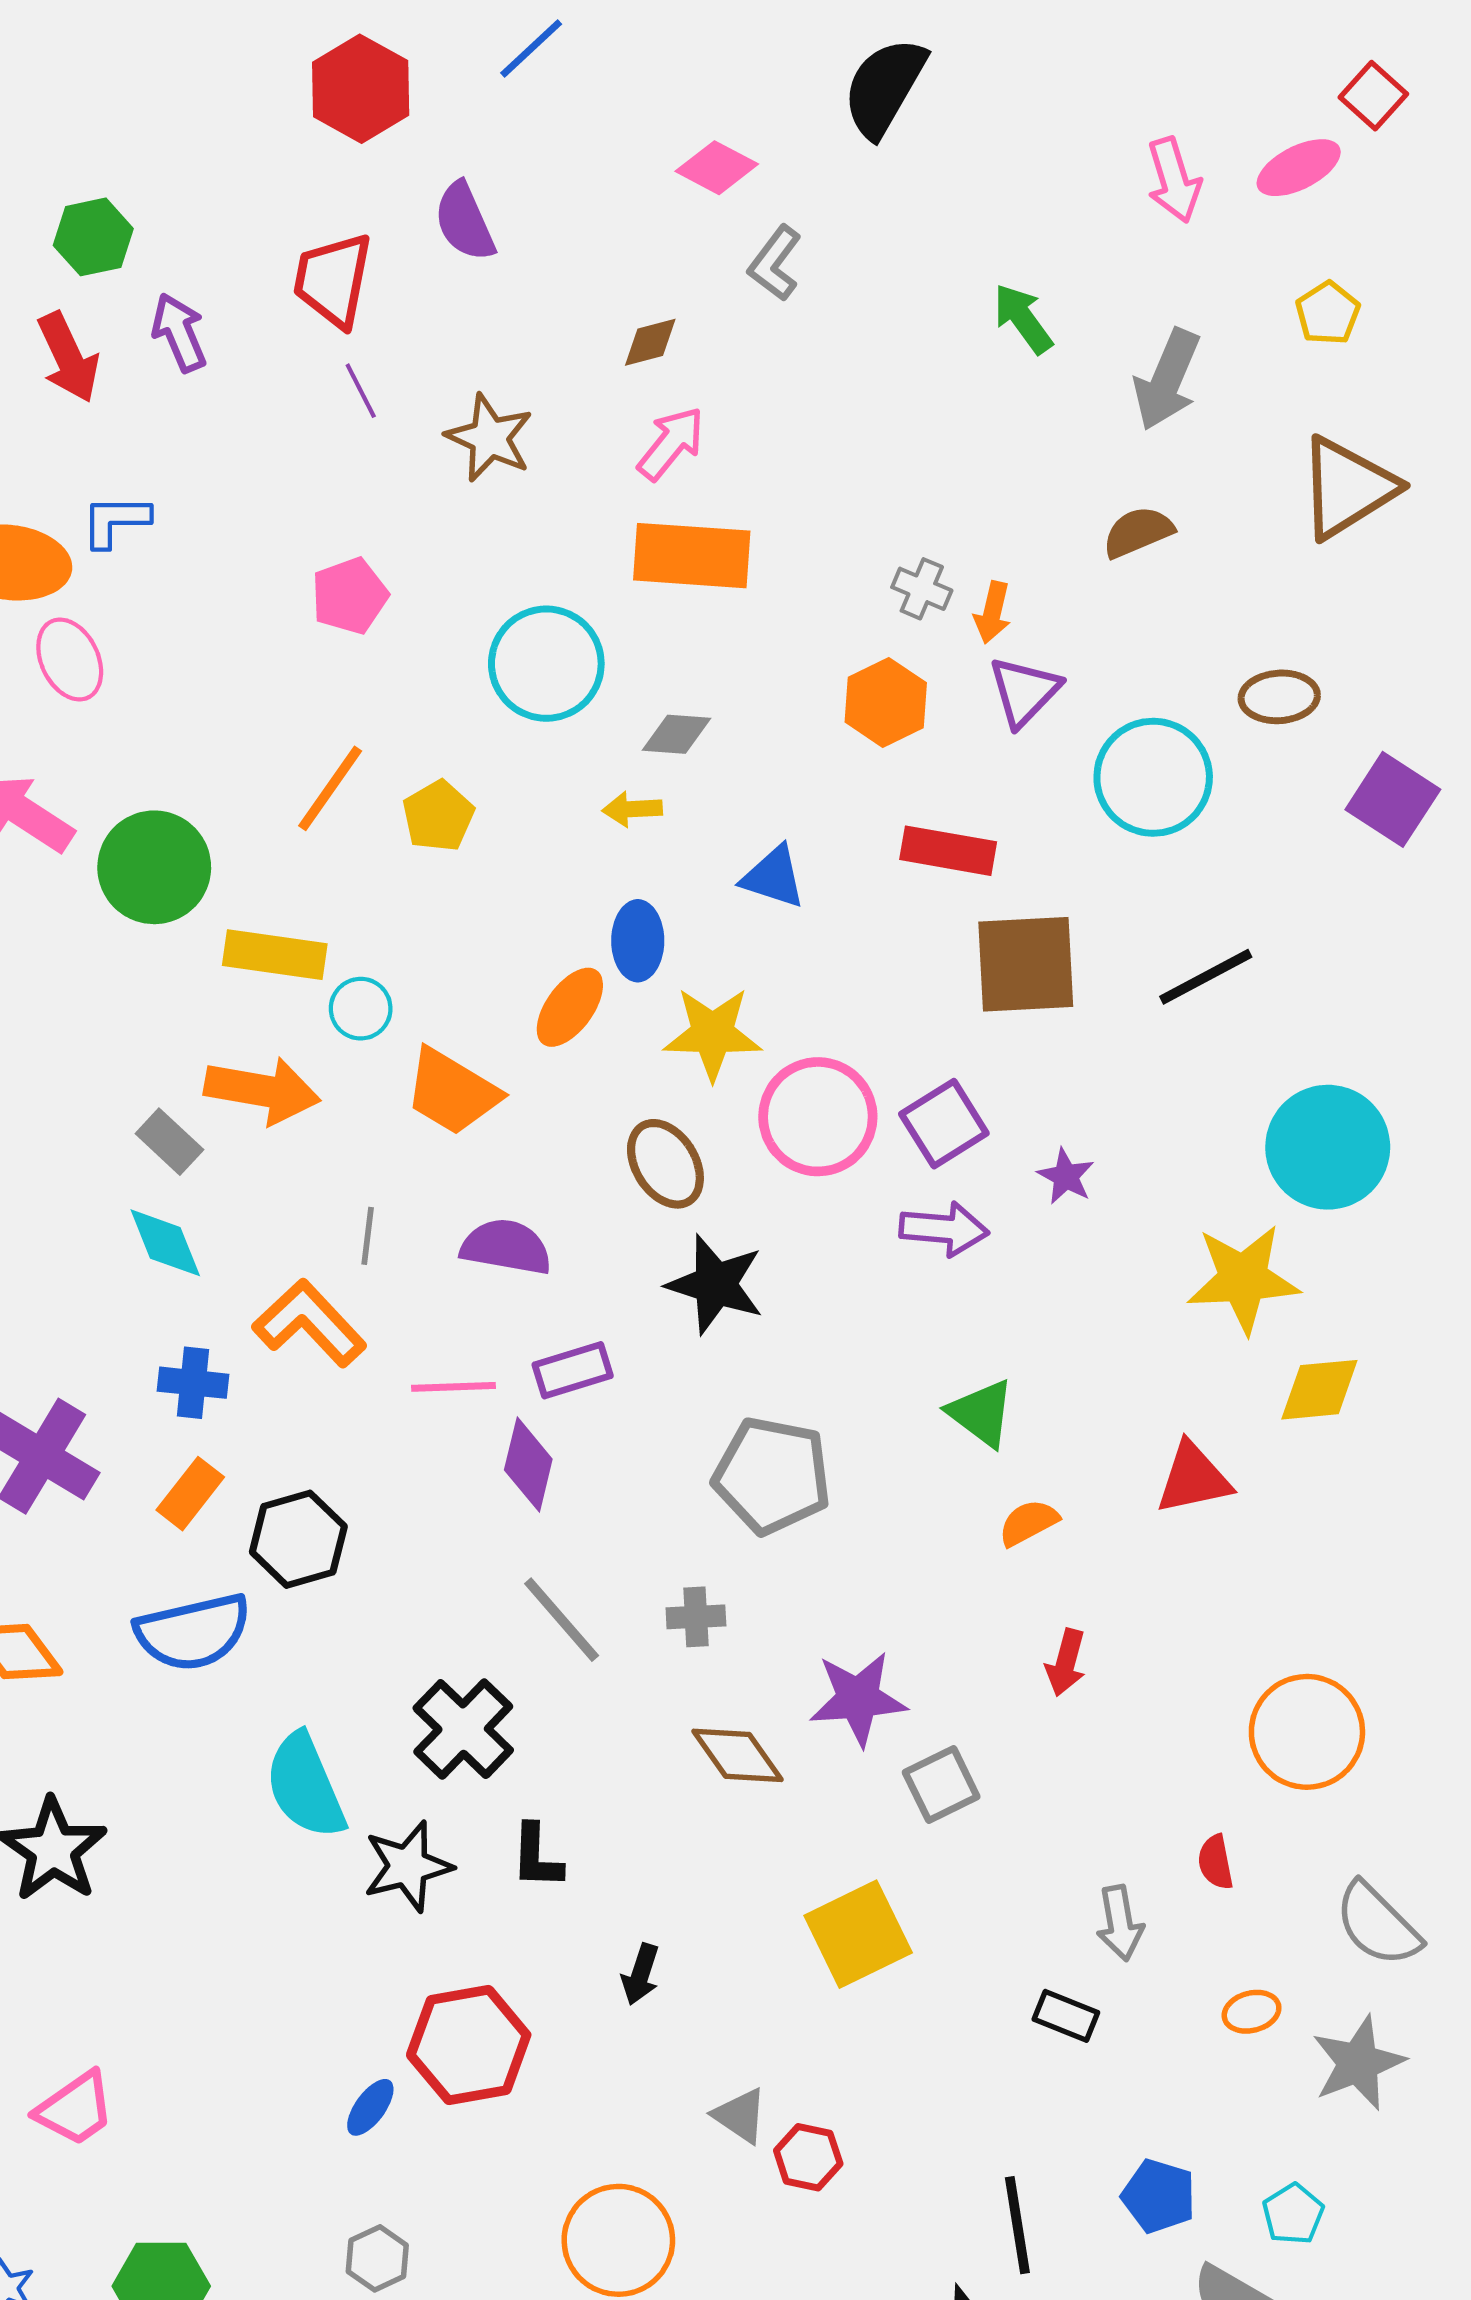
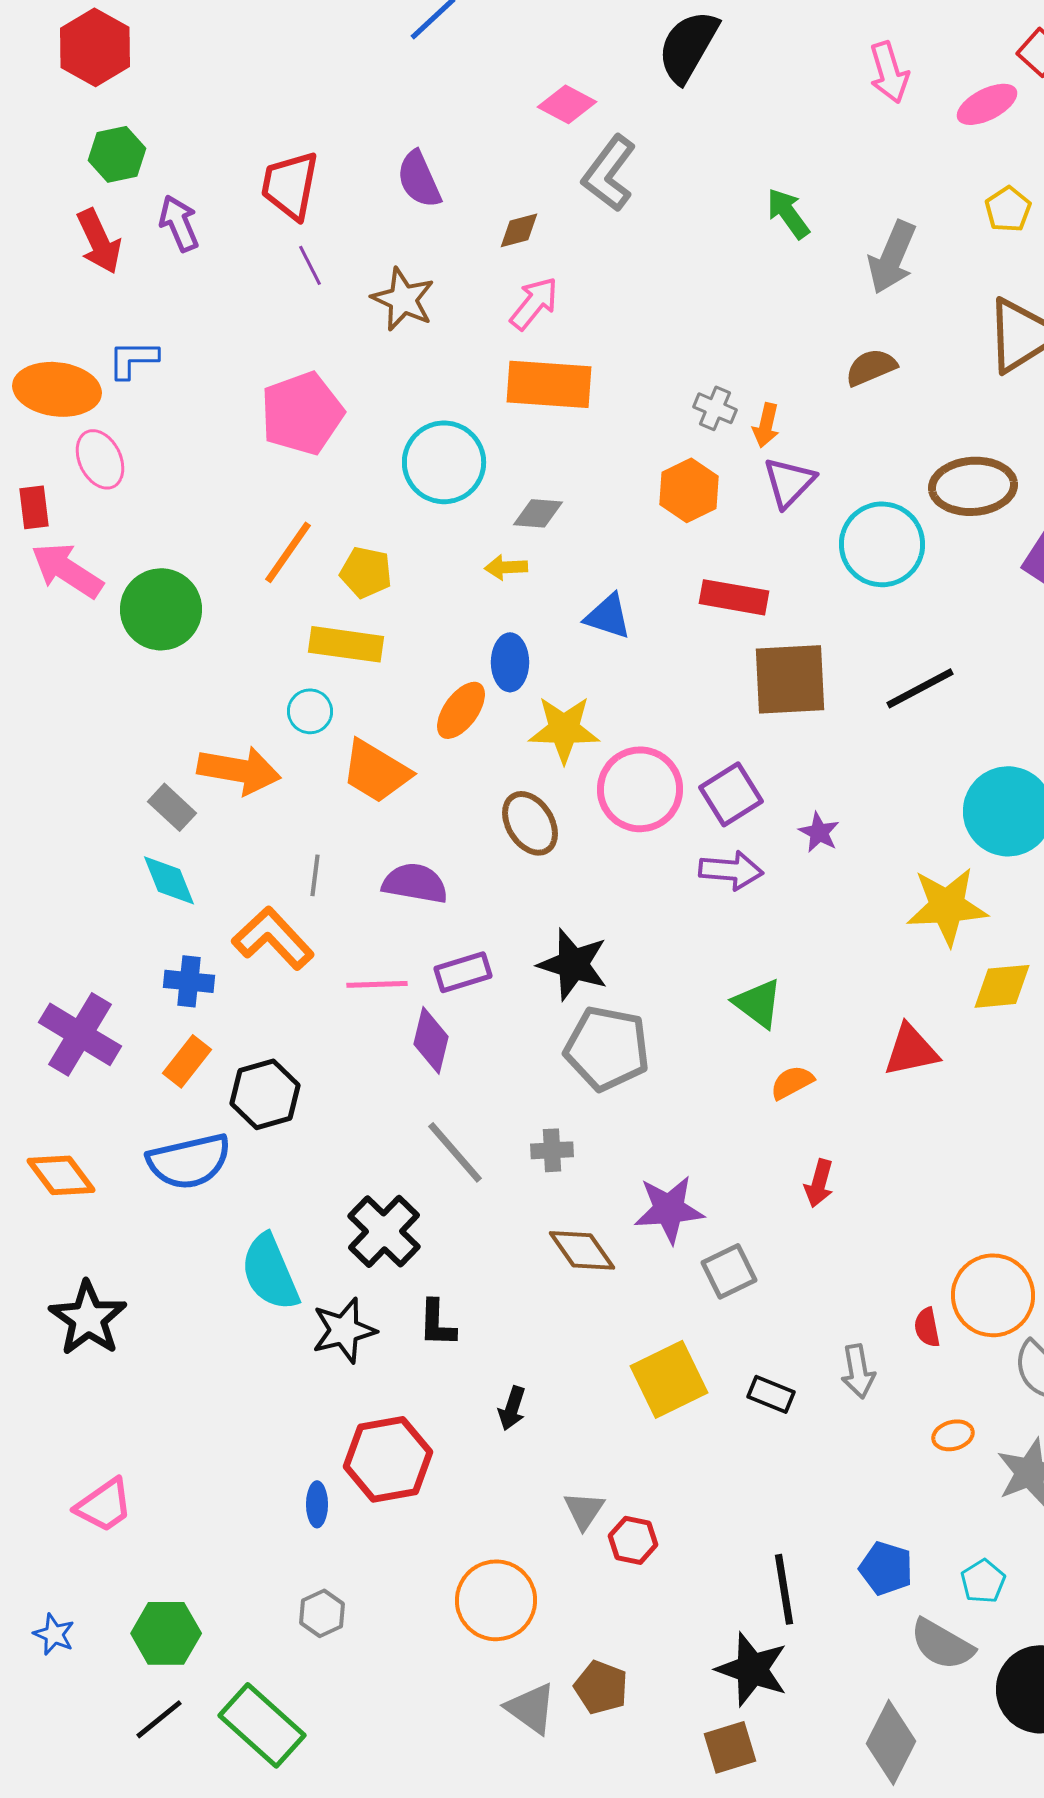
red hexagon: (361, 89) -> (95, 47), moved
pink arrow: (1174, 180) -> (889, 72), moved
purple semicircle: (465, 222) -> (419, 179), moved
gray L-shape: (775, 263) -> (609, 173), size x1.4
pink pentagon: (350, 596) -> (302, 413), size x1.5
brown ellipse: (1279, 697) -> (973, 486), size x1.5
yellow pentagon: (438, 816) -> (366, 572), turned -30
yellow rectangle: (275, 955) -> (346, 644), moved
black star: (715, 1284) -> (573, 964), moved
orange circle: (1307, 1732) -> (993, 1295), moved
black rectangle: (1066, 2016) -> (771, 1394), moved
blue ellipse: (370, 2107) -> (317, 1504), turned -36
gray triangle: (740, 2116) -> (584, 1510), turned 30

